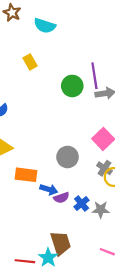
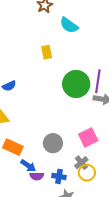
green circle: (72, 86) -> (76, 84), size x1.4
blue cross: (82, 204) -> (59, 176), moved, turned 32

